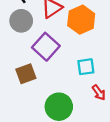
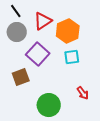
cyan square: (86, 67) -> (72, 57), moved

